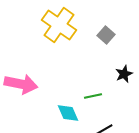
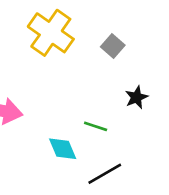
green line: (93, 96) -> (96, 126), turned 30

